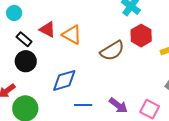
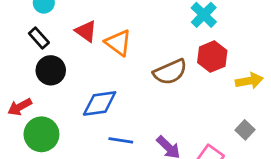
black rectangle: (24, 39) -> (39, 38), moved

